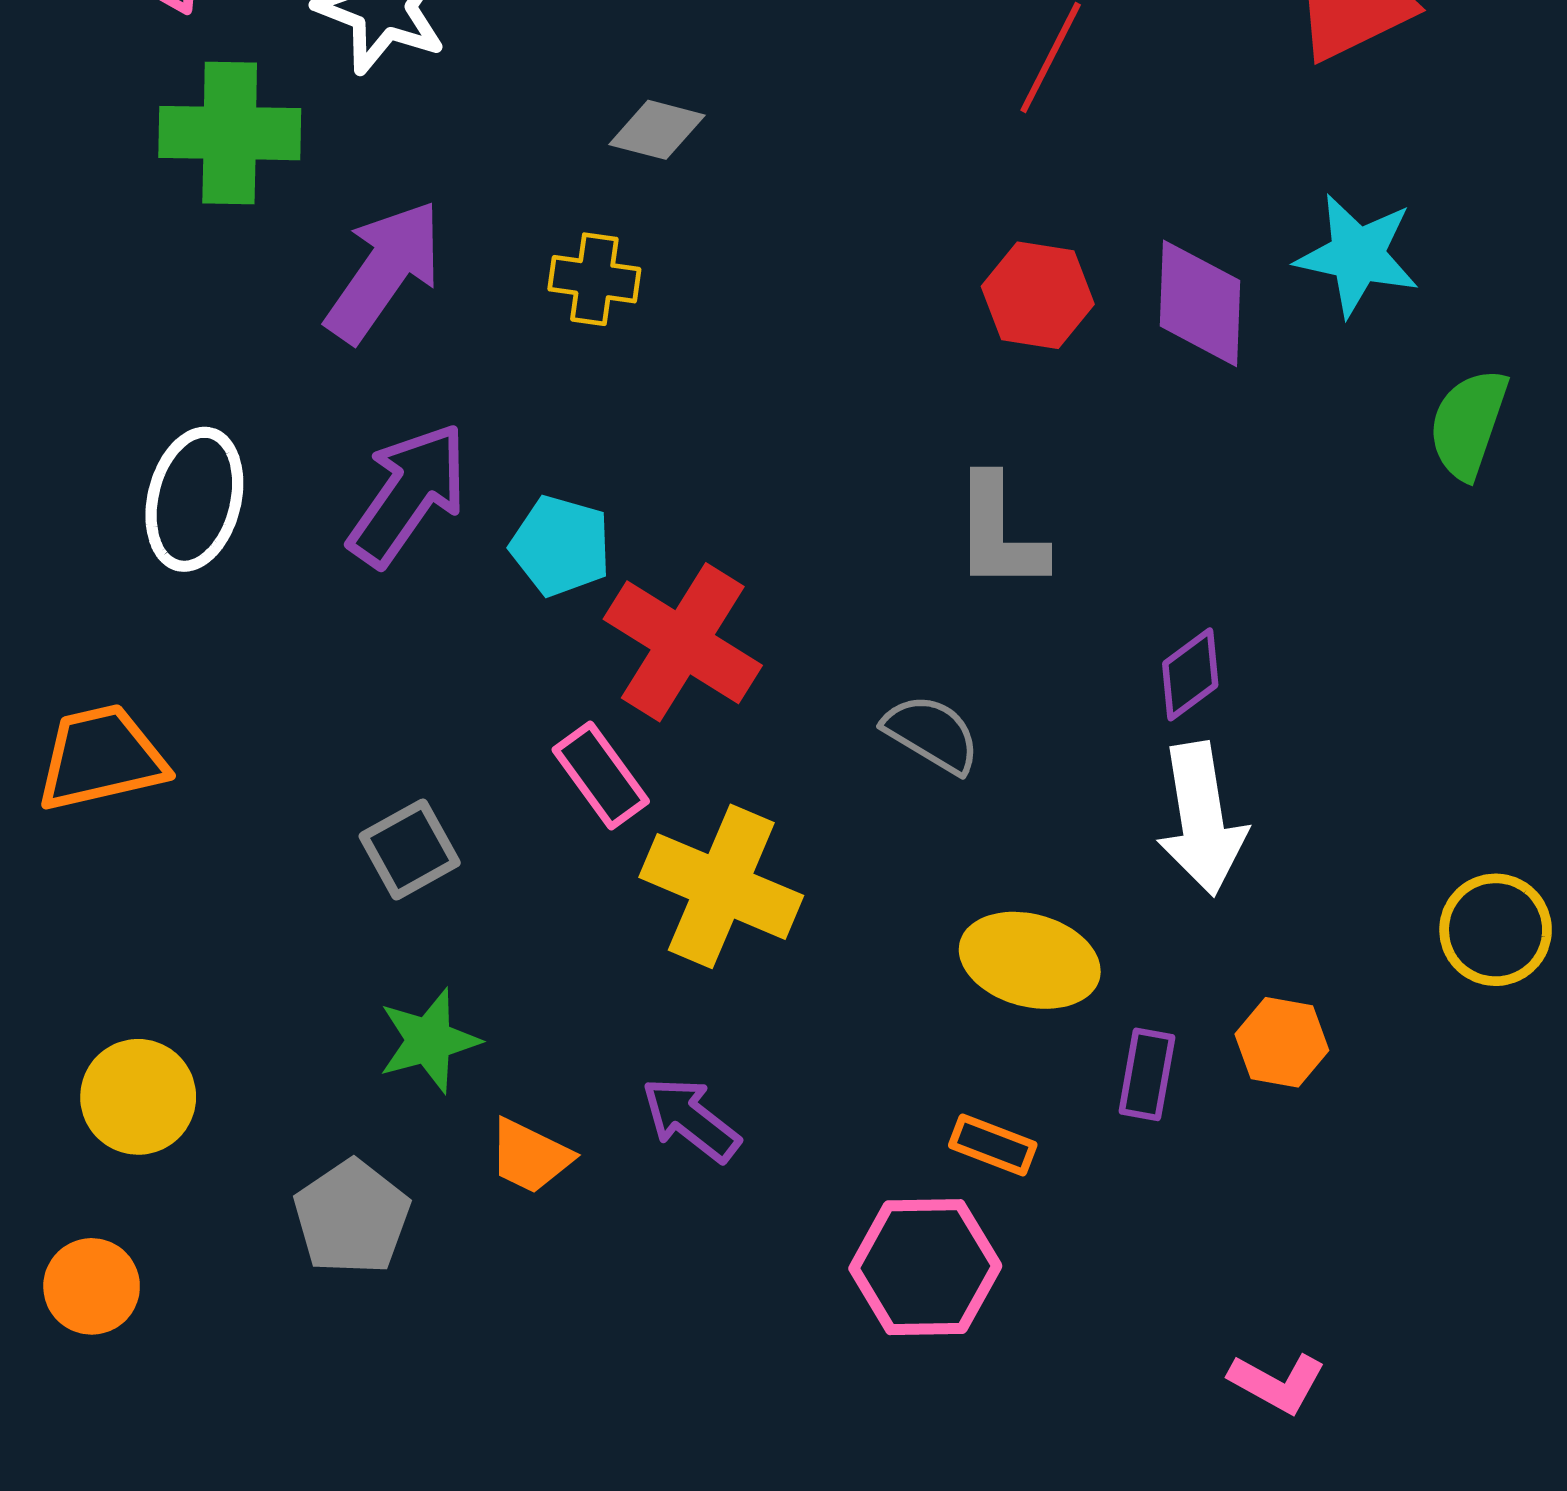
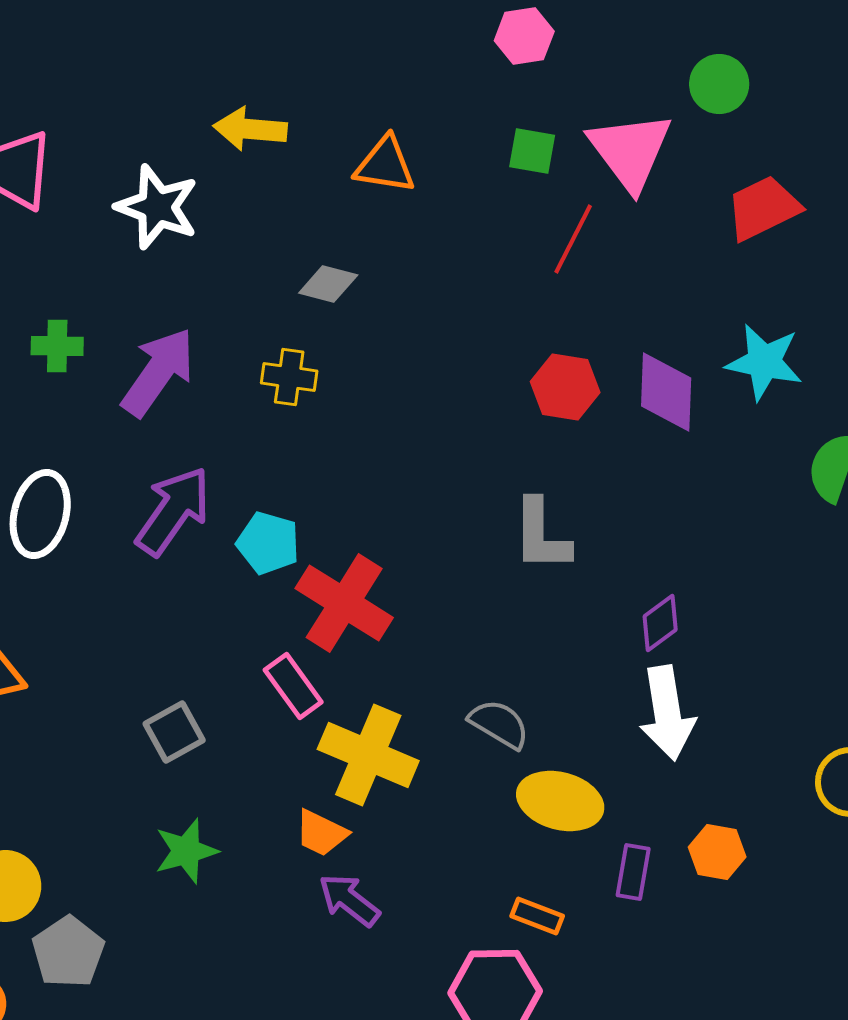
green cross: (230, 133) -> (57, 346), moved, size x0.6
gray semicircle: (932, 734) -> (499, 724), moved
orange trapezoid: (530, 1156) -> (321, 833), moved
gray pentagon: (352, 1217) -> (68, 952), moved

